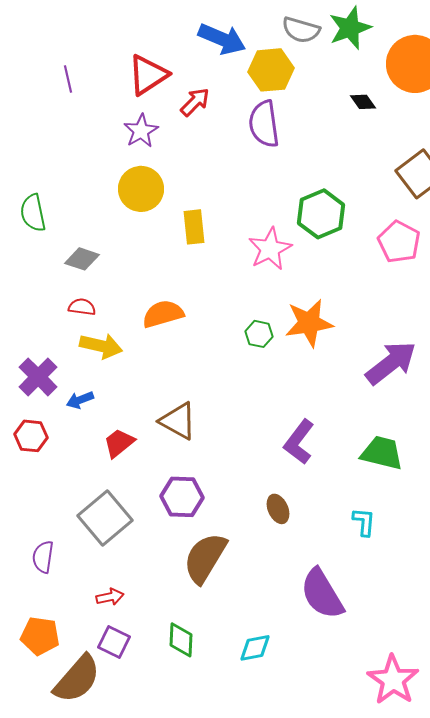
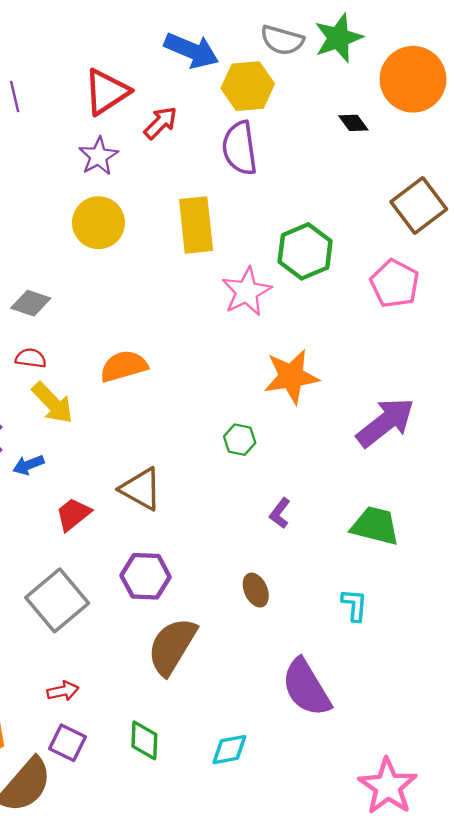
yellow rectangle: (194, 227) -> (196, 225), moved, size x1.4
green hexagon: (259, 334) -> (240, 440), moved
yellow arrow: (101, 346) -> (53, 403), turned 33
purple L-shape: (299, 442) -> (280, 513), size x0.6

